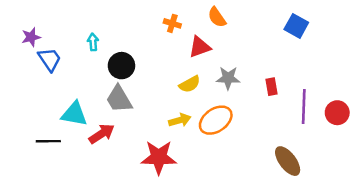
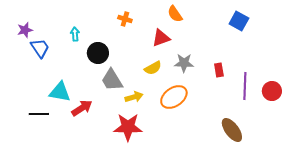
orange cross: (172, 23) -> (125, 19), moved
gray trapezoid: (119, 99) -> (112, 80), moved
yellow arrow: (180, 120) -> (134, 97), moved

